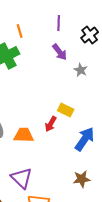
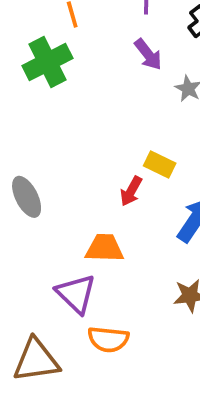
orange trapezoid: (24, 135) -> (104, 248), moved

